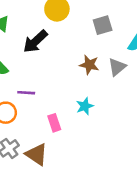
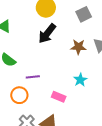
black arrow: (35, 41) -> (47, 34), moved
pink rectangle: (54, 123) -> (59, 97), turned -40

